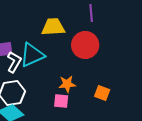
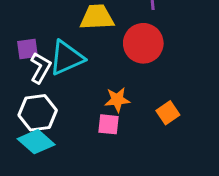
orange square: (102, 93) -> (168, 113), turned 35

